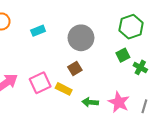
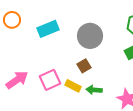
cyan rectangle: (38, 31) -> (48, 29), size x1.5
green arrow: (90, 102) -> (94, 90), moved

